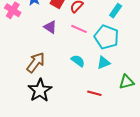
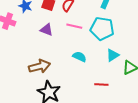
brown arrow: (36, 62) -> (40, 66), turned 50
cyan triangle: (104, 63) -> (113, 55), moved

